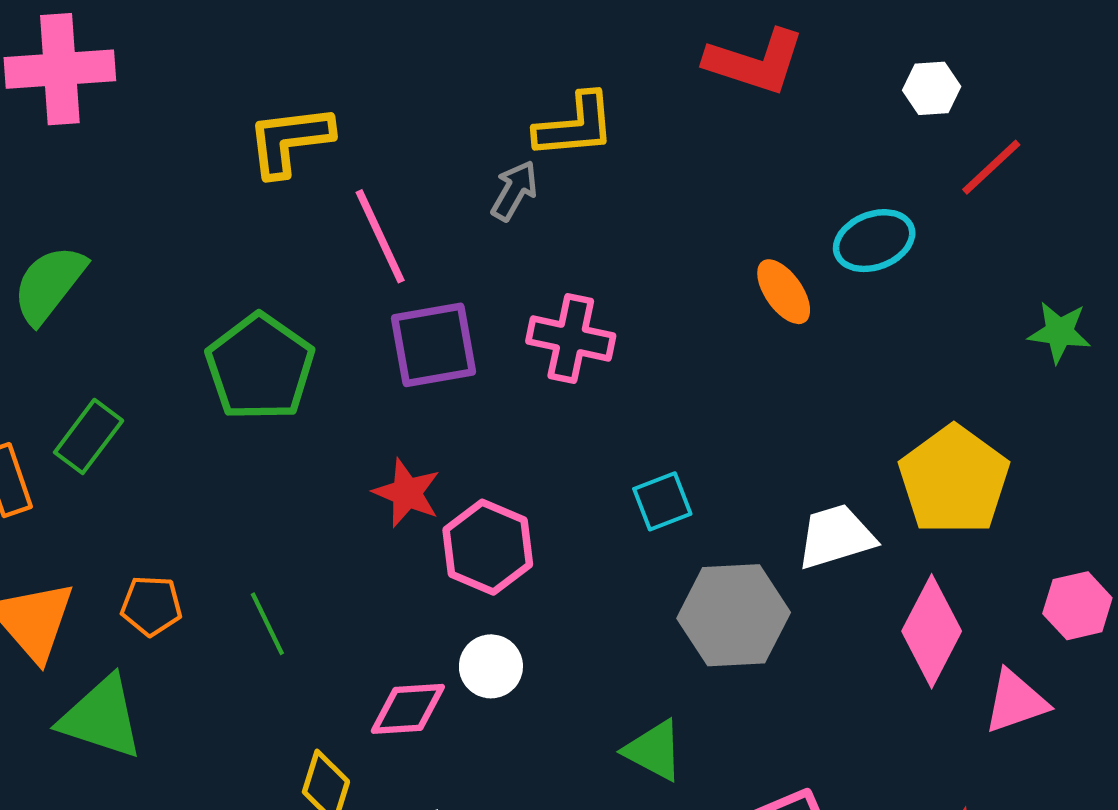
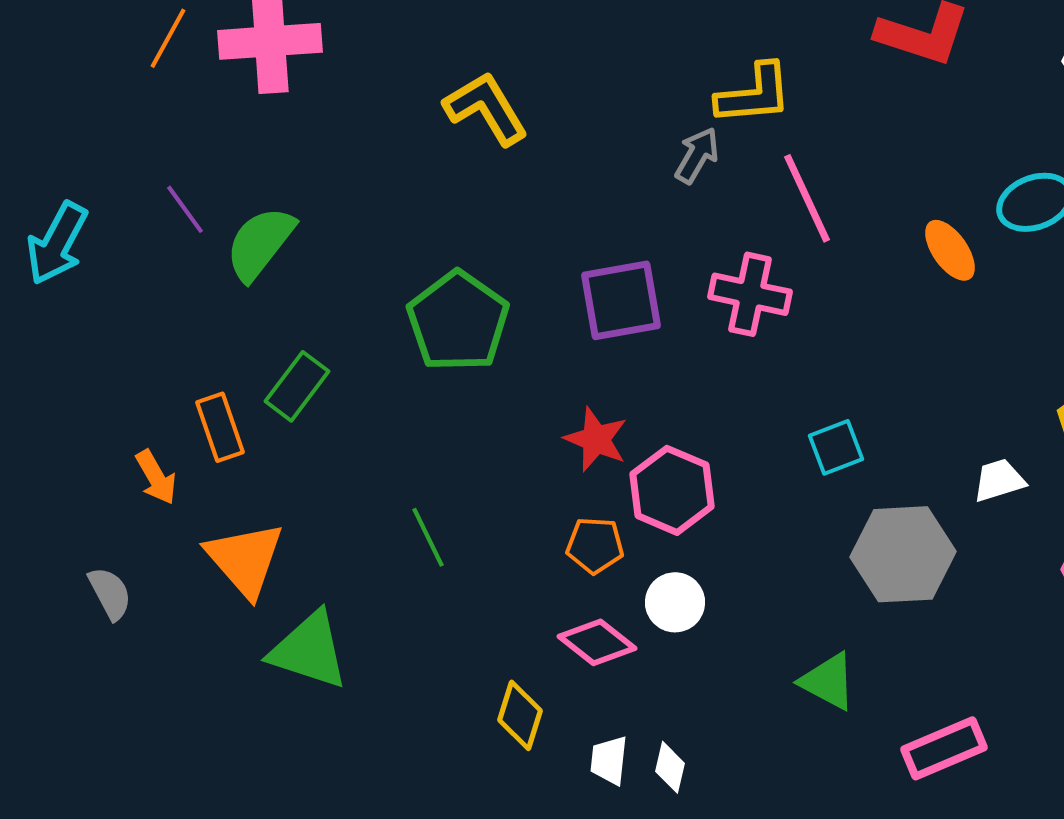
yellow L-shape: (290, 141) -> (486, 108), turned 66
pink line: (380, 236) -> (807, 198), moved
white trapezoid: (836, 537) -> (999, 480), size x0.7
orange pentagon: (151, 606) -> (595, 545), moved
green line: (267, 624) -> (428, 537), moved
pink diamond: (408, 709) -> (597, 642), turned 42

